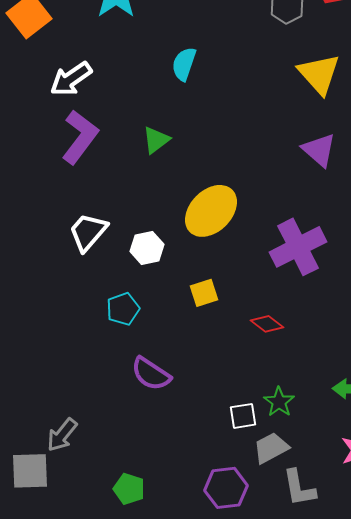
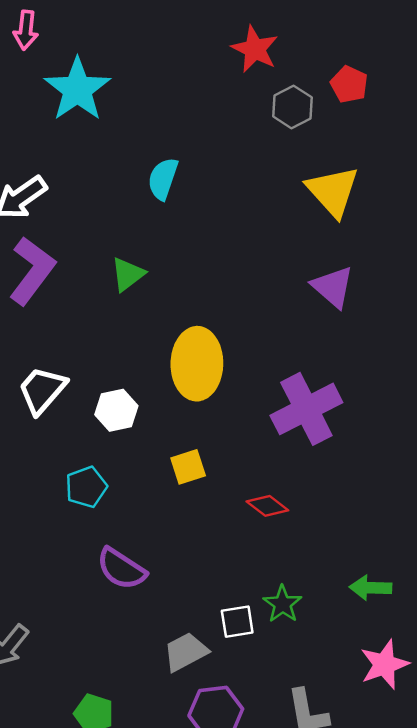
yellow ellipse: (211, 211) -> (197, 364), turned -44
gray trapezoid: (271, 448) -> (186, 652), moved

